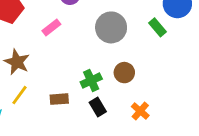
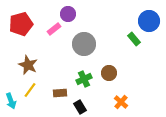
pink rectangle: (51, 27) -> (54, 29), moved
gray circle: (111, 27) -> (84, 44), moved
black rectangle: (98, 107) -> (80, 107), moved

